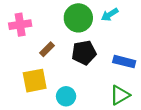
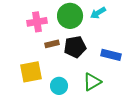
pink cross: (20, 25) -> (37, 22), moved
brown rectangle: (47, 49) -> (52, 44), moved, turned 32
green triangle: (120, 95) -> (92, 82), moved

